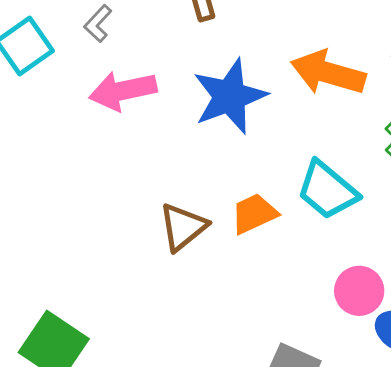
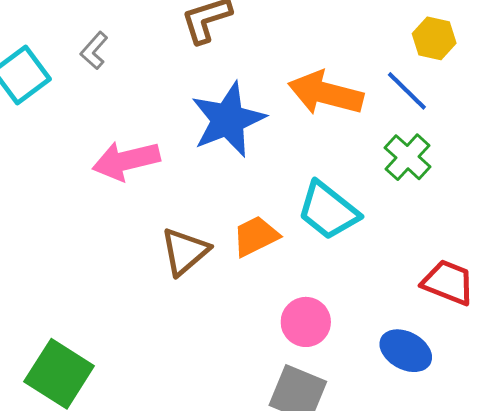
pink arrow: (123, 91) -> (126, 161), moved
pink circle: (359, 291) -> (306, 322), moved

